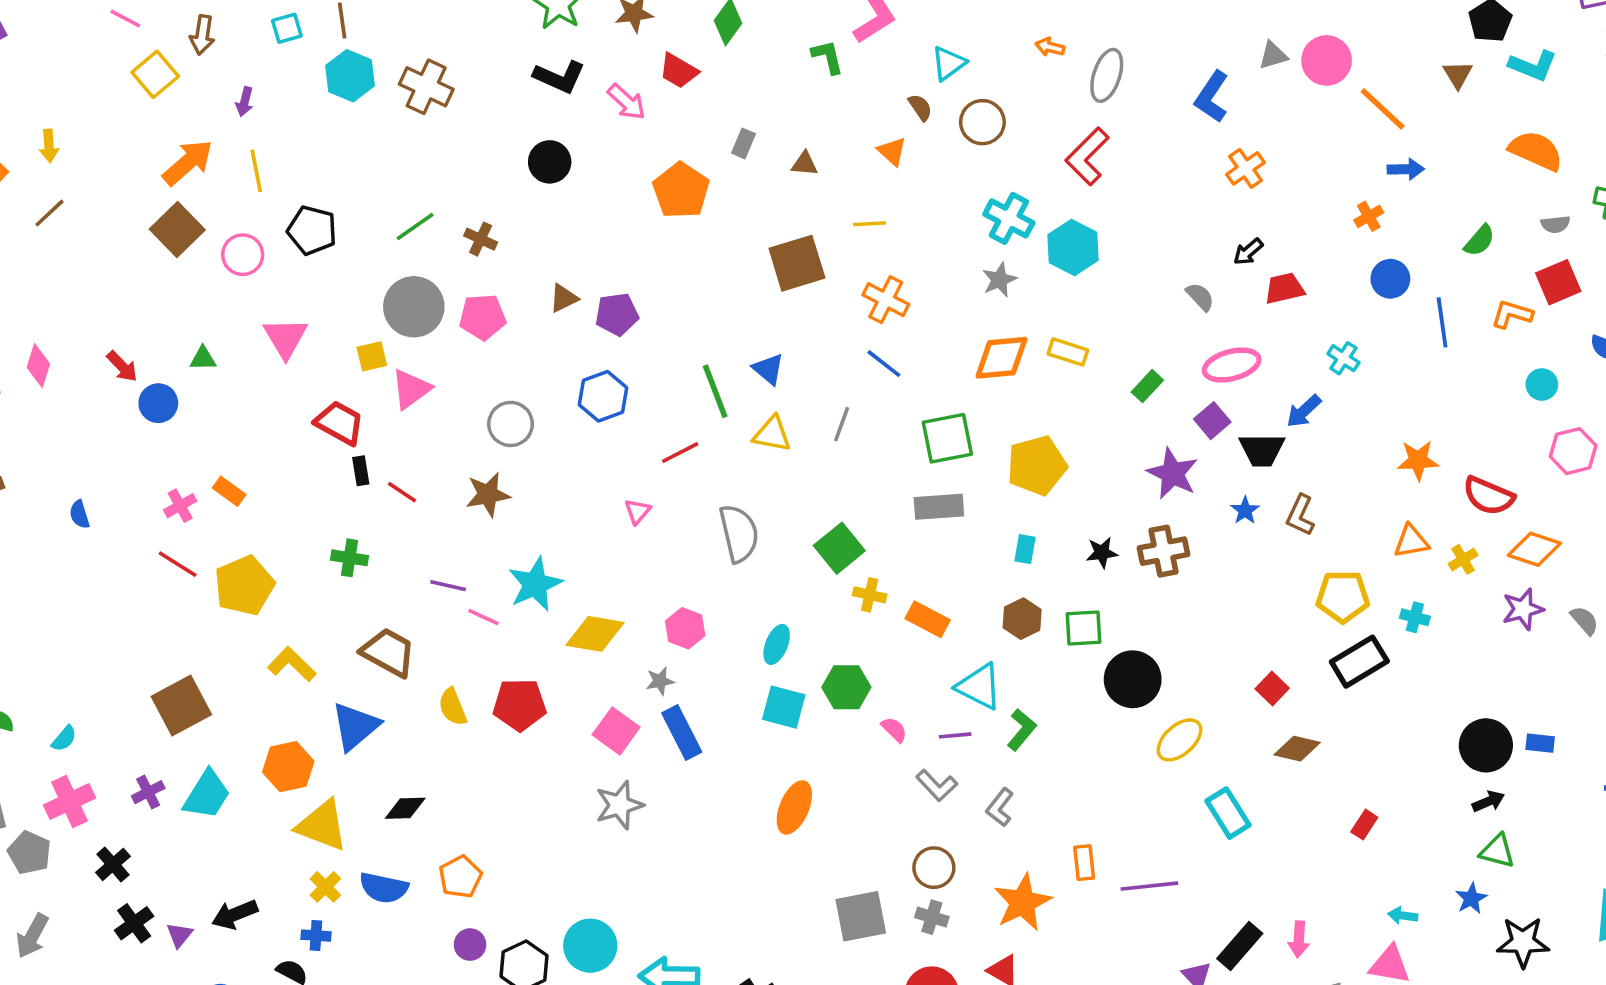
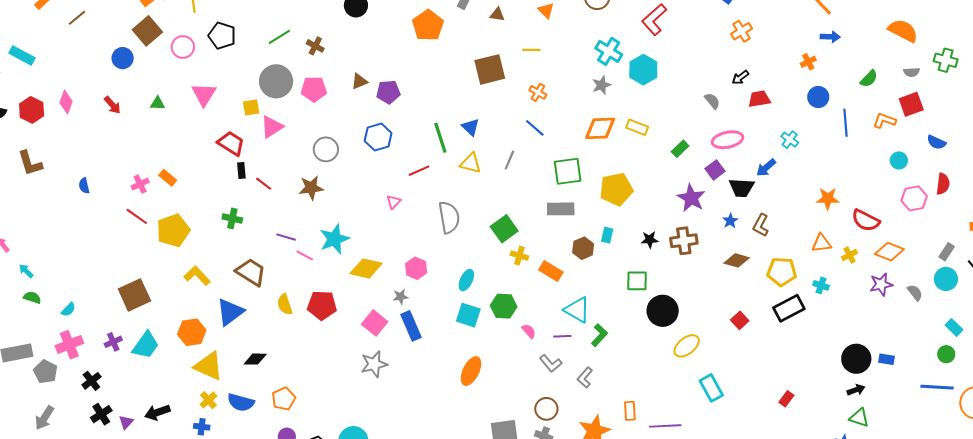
orange cross: (886, 300) -> (538, 92), size x0.7
blue circle: (158, 403) -> (123, 58), moved
brown hexagon: (1022, 619) -> (583, 248), moved
brown diamond: (1297, 749) -> (737, 260), moved

